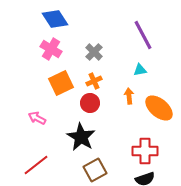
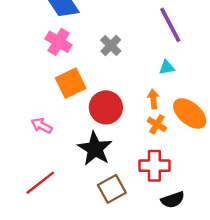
orange cross: (94, 81) -> (157, 124), moved, turned -35
red circle: (90, 103) -> (106, 107), size x1.4
red cross: (145, 151) -> (154, 166), moved

